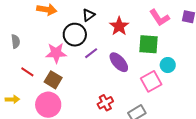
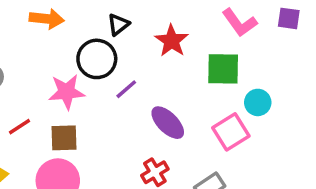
purple ellipse: (119, 62) -> (168, 123), moved
red line: (27, 72) -> (19, 127), turned -64
brown square: (53, 80) -> (64, 138), turned -30

